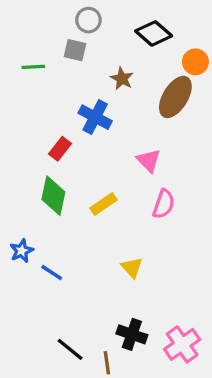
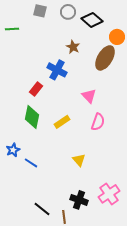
gray circle: (88, 20) -> (68, 12), moved
gray square: (75, 50) -> (40, 11), moved
green line: (33, 67) -> (12, 29), moved
pink cross: (182, 344) -> (109, 194), moved

